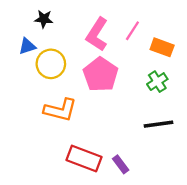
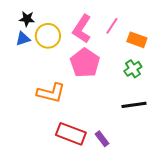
black star: (44, 19) -> (27, 19), moved
yellow circle: (51, 64) -> (48, 36), moved

